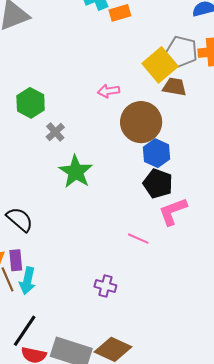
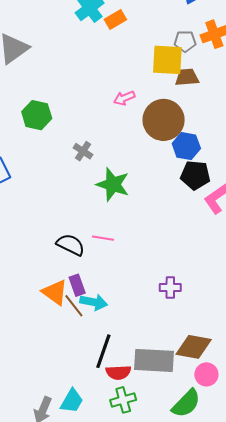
gray pentagon: (182, 51) -> (185, 41), size x0.7
yellow square: (160, 65) -> (167, 60), turned -32
green hexagon: (31, 103) -> (37, 115), moved
pink line: (138, 239) -> (103, 238), moved
cyan arrow: (27, 281) -> (94, 302), turned -76

